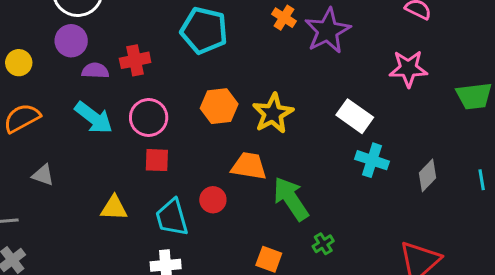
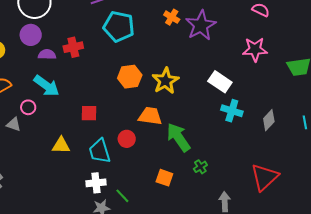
pink circle: (149, 118) -> (28, 107), moved, size x0.6

